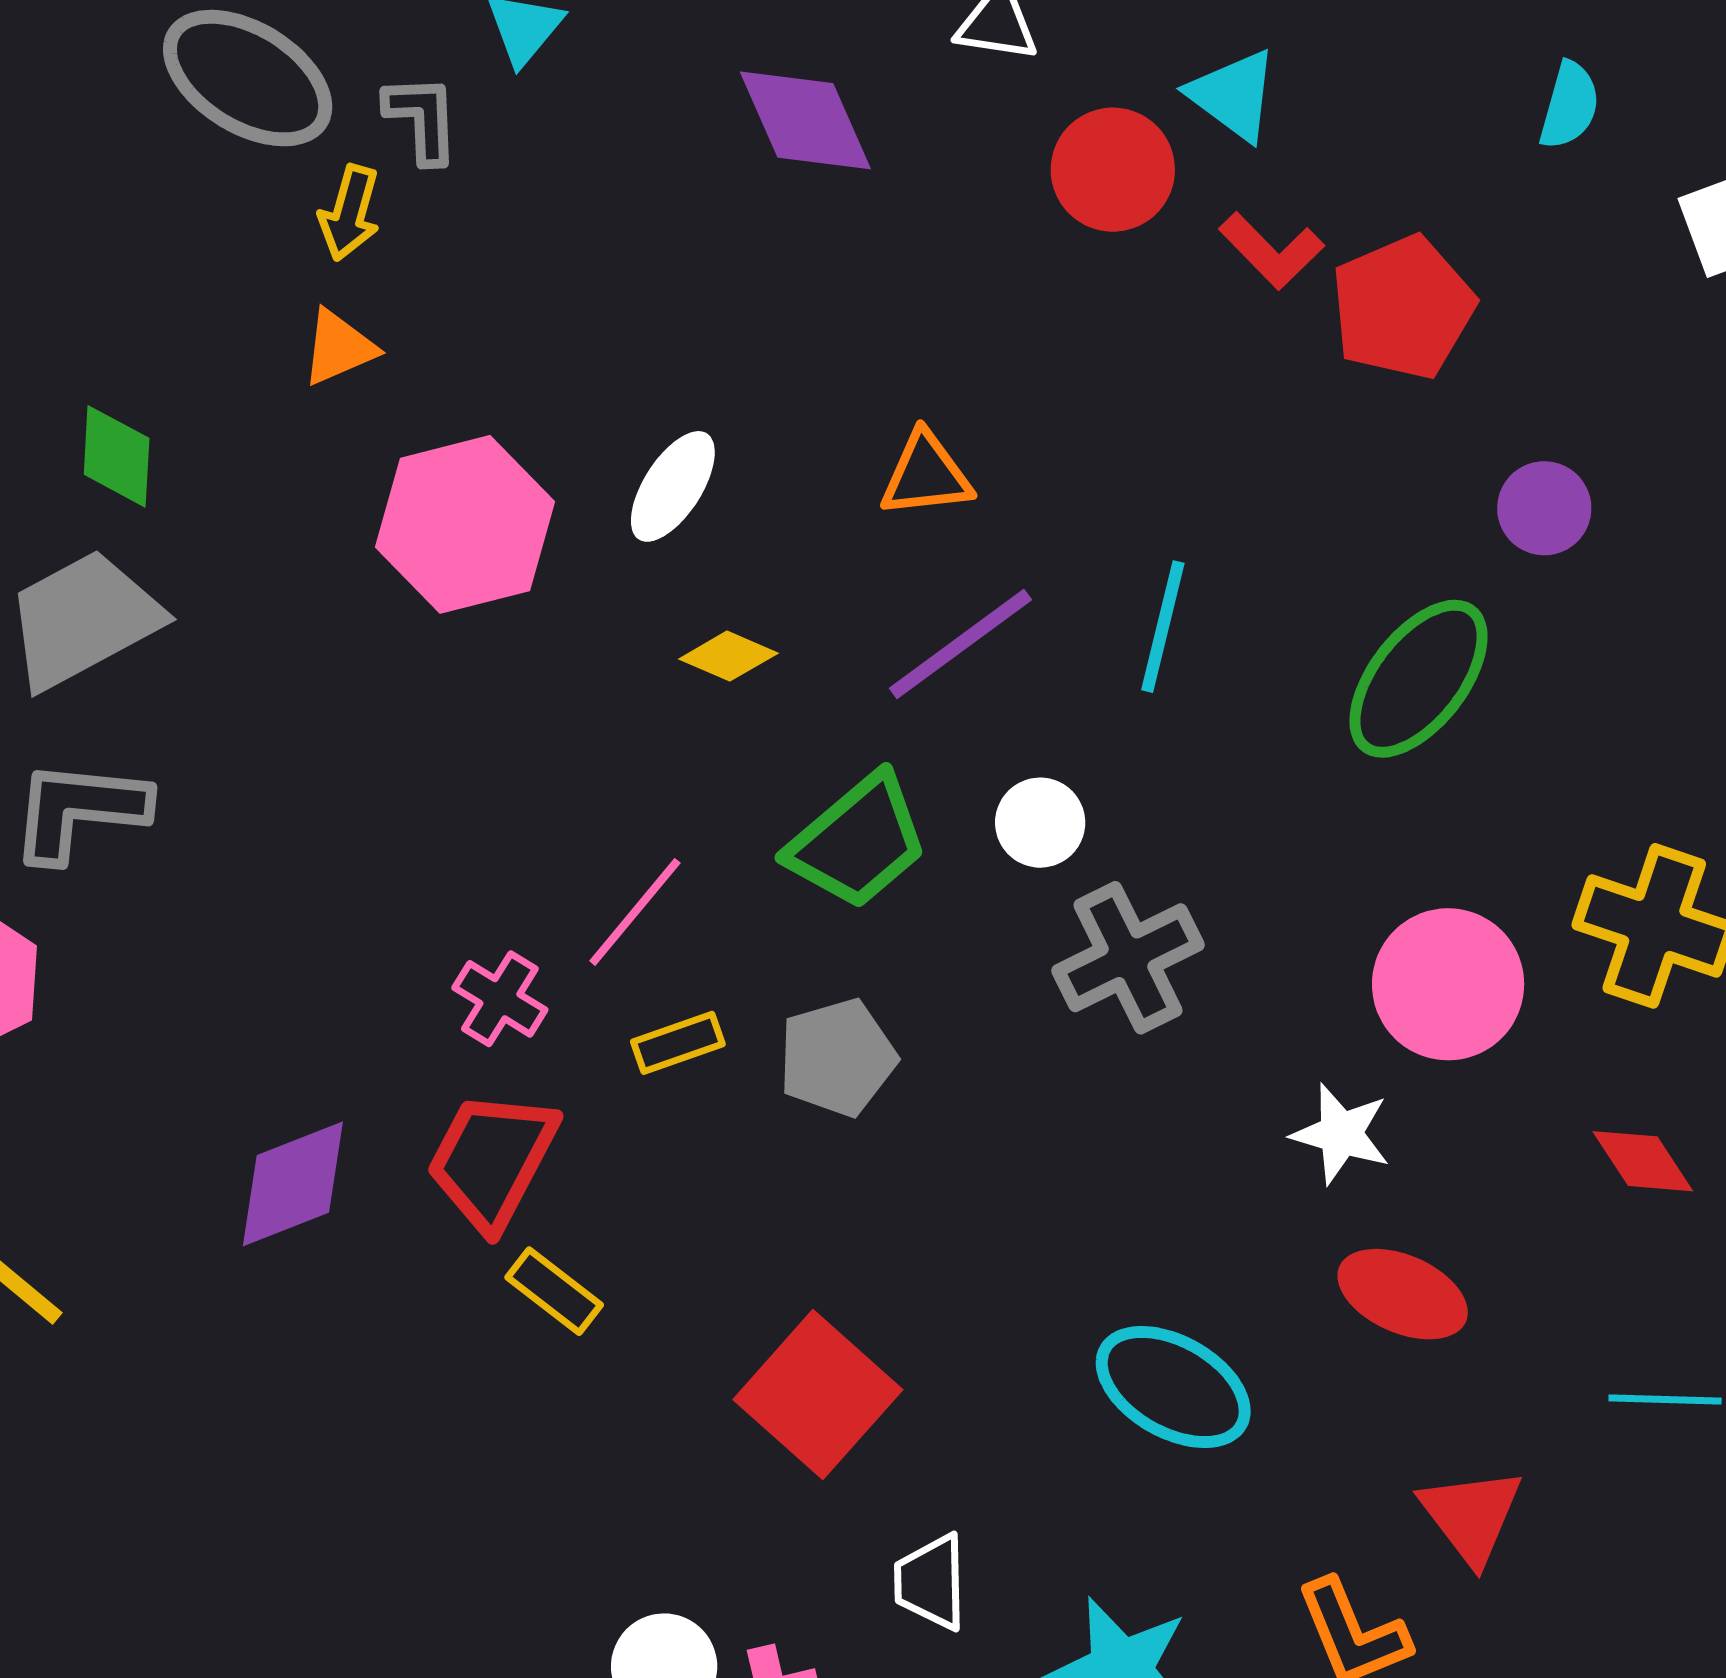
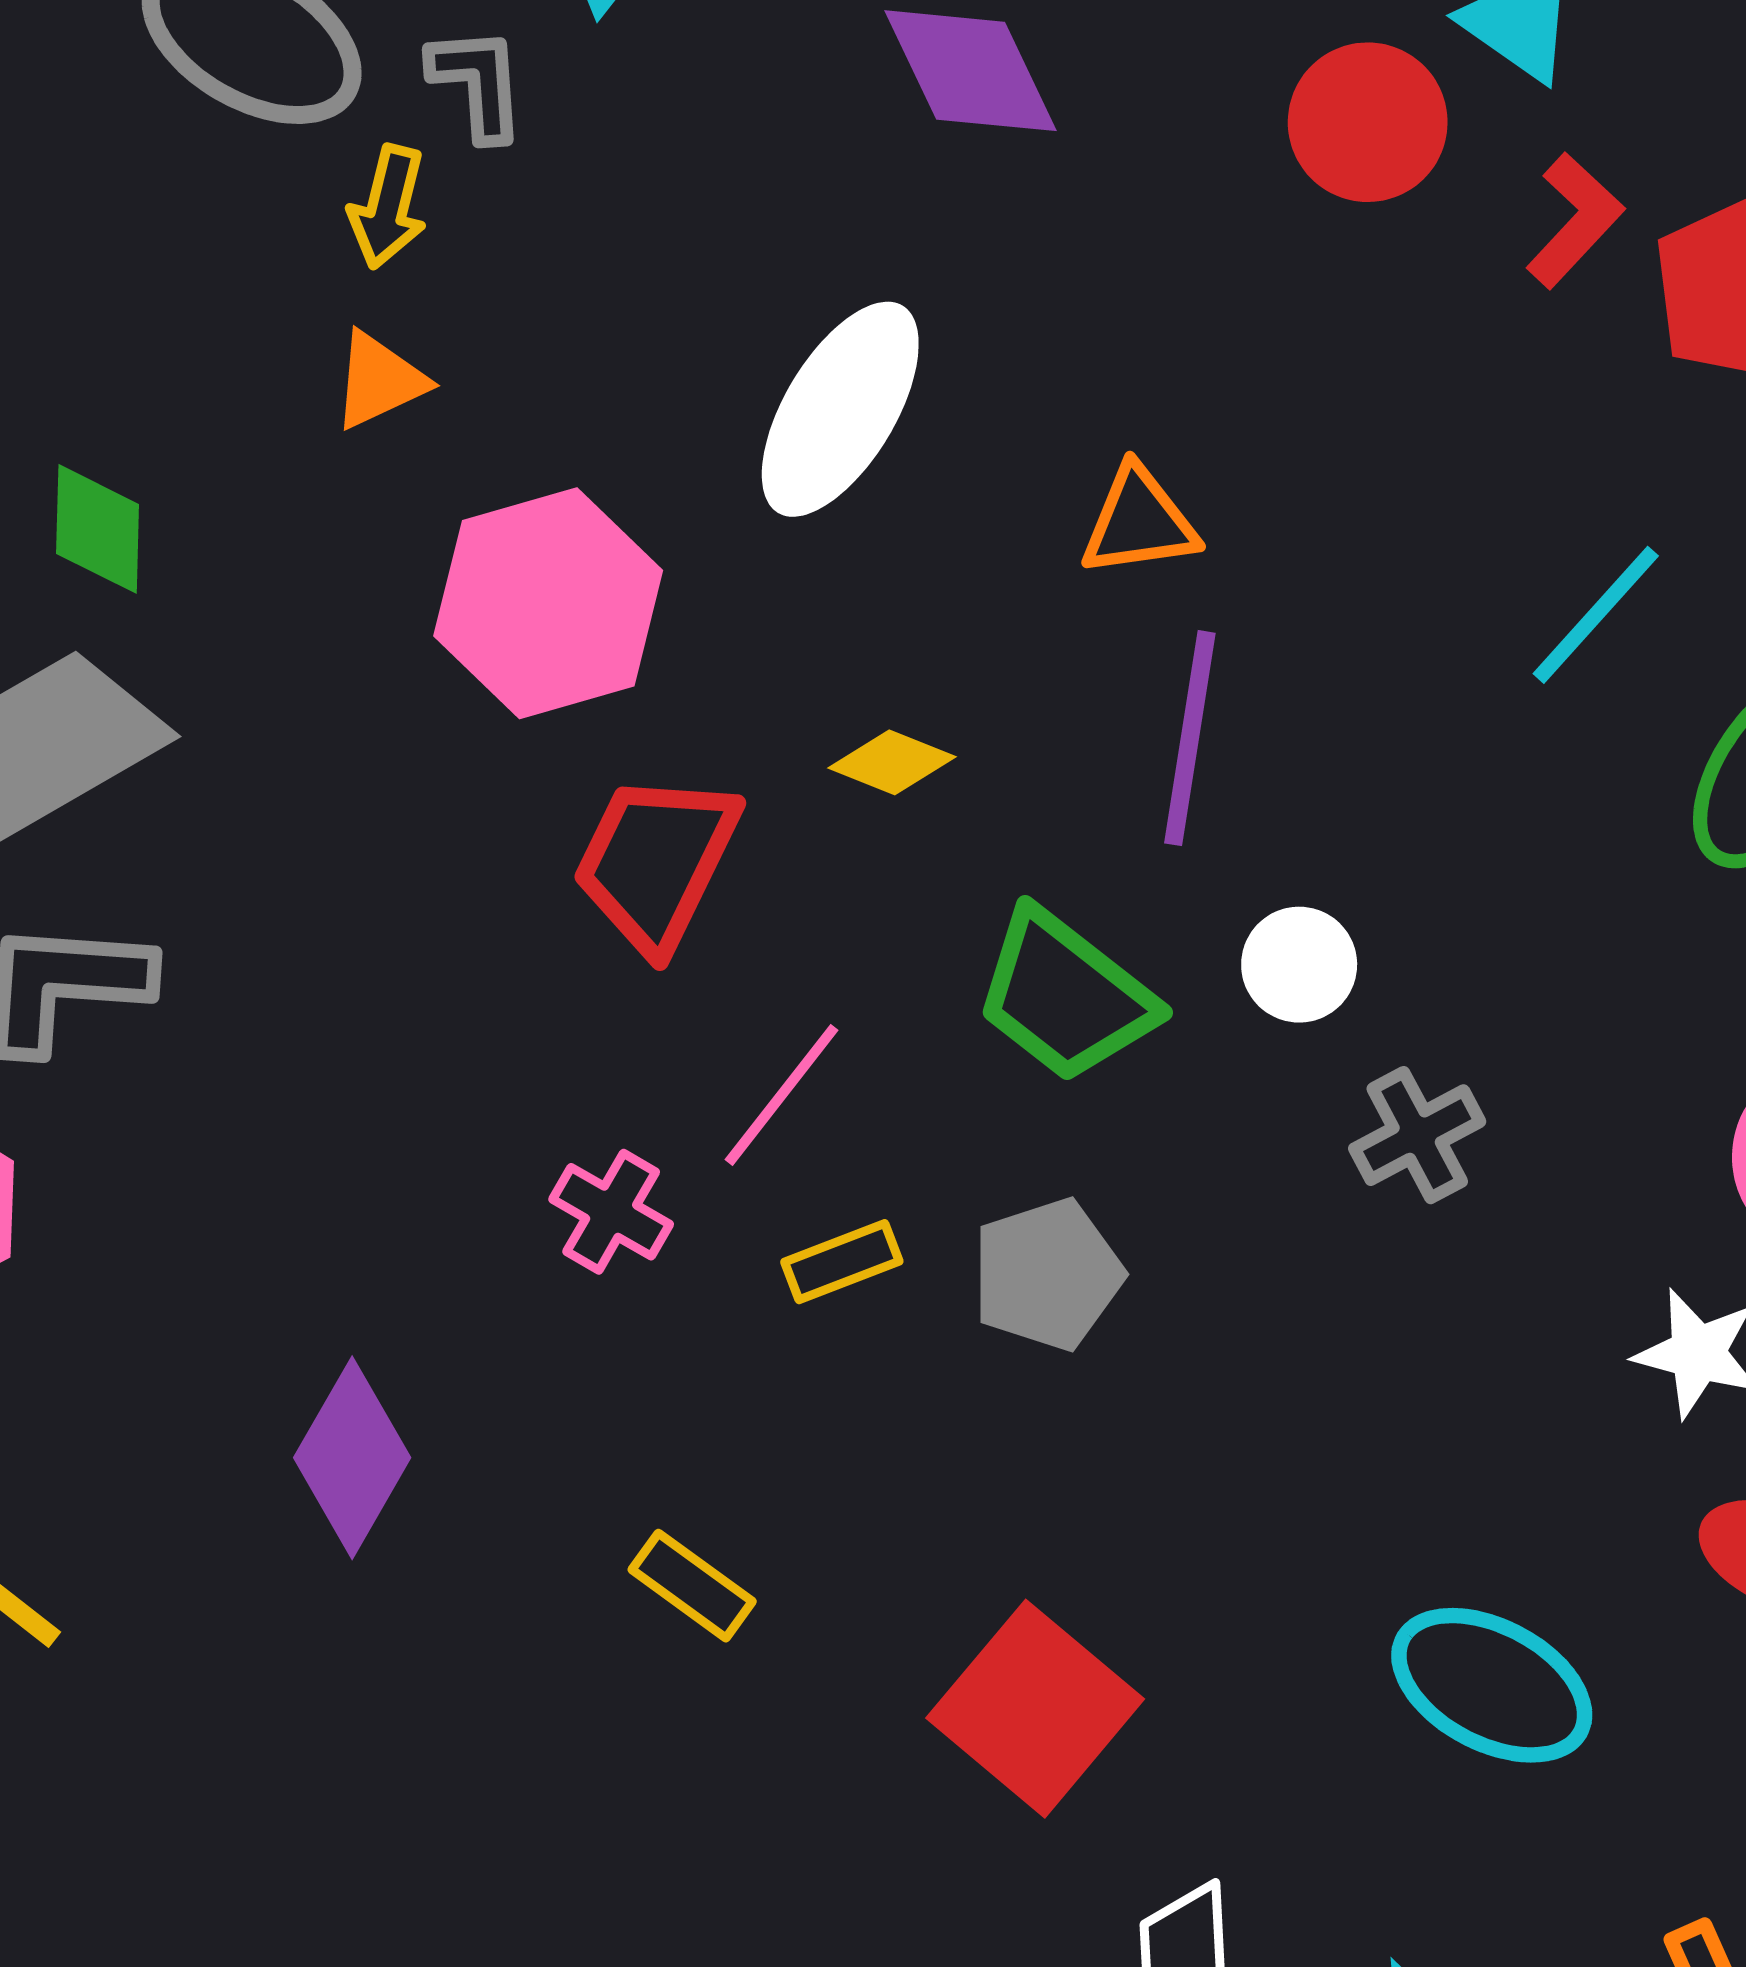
red L-shape: (1271, 251) -> (1575, 220), turned -91
white ellipse: (673, 486) -> (840, 409), moved, size x1.5
cyan line: (1163, 627) -> (1596, 615), moved, turned 30
purple line: (960, 644) -> (1190, 738), turned -43
green trapezoid: (858, 841) -> (1065, 996), turned 80
gray cross: (1128, 958) -> (1417, 1135), size x0.7
red trapezoid: (492, 1160) -> (656, 862), moved
purple diamond: (293, 1184) -> (352, 1458), turned -37

